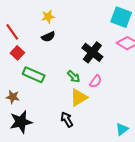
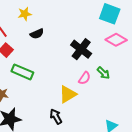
yellow star: (48, 17) -> (25, 14), moved
green arrow: (74, 76) -> (103, 73), moved

